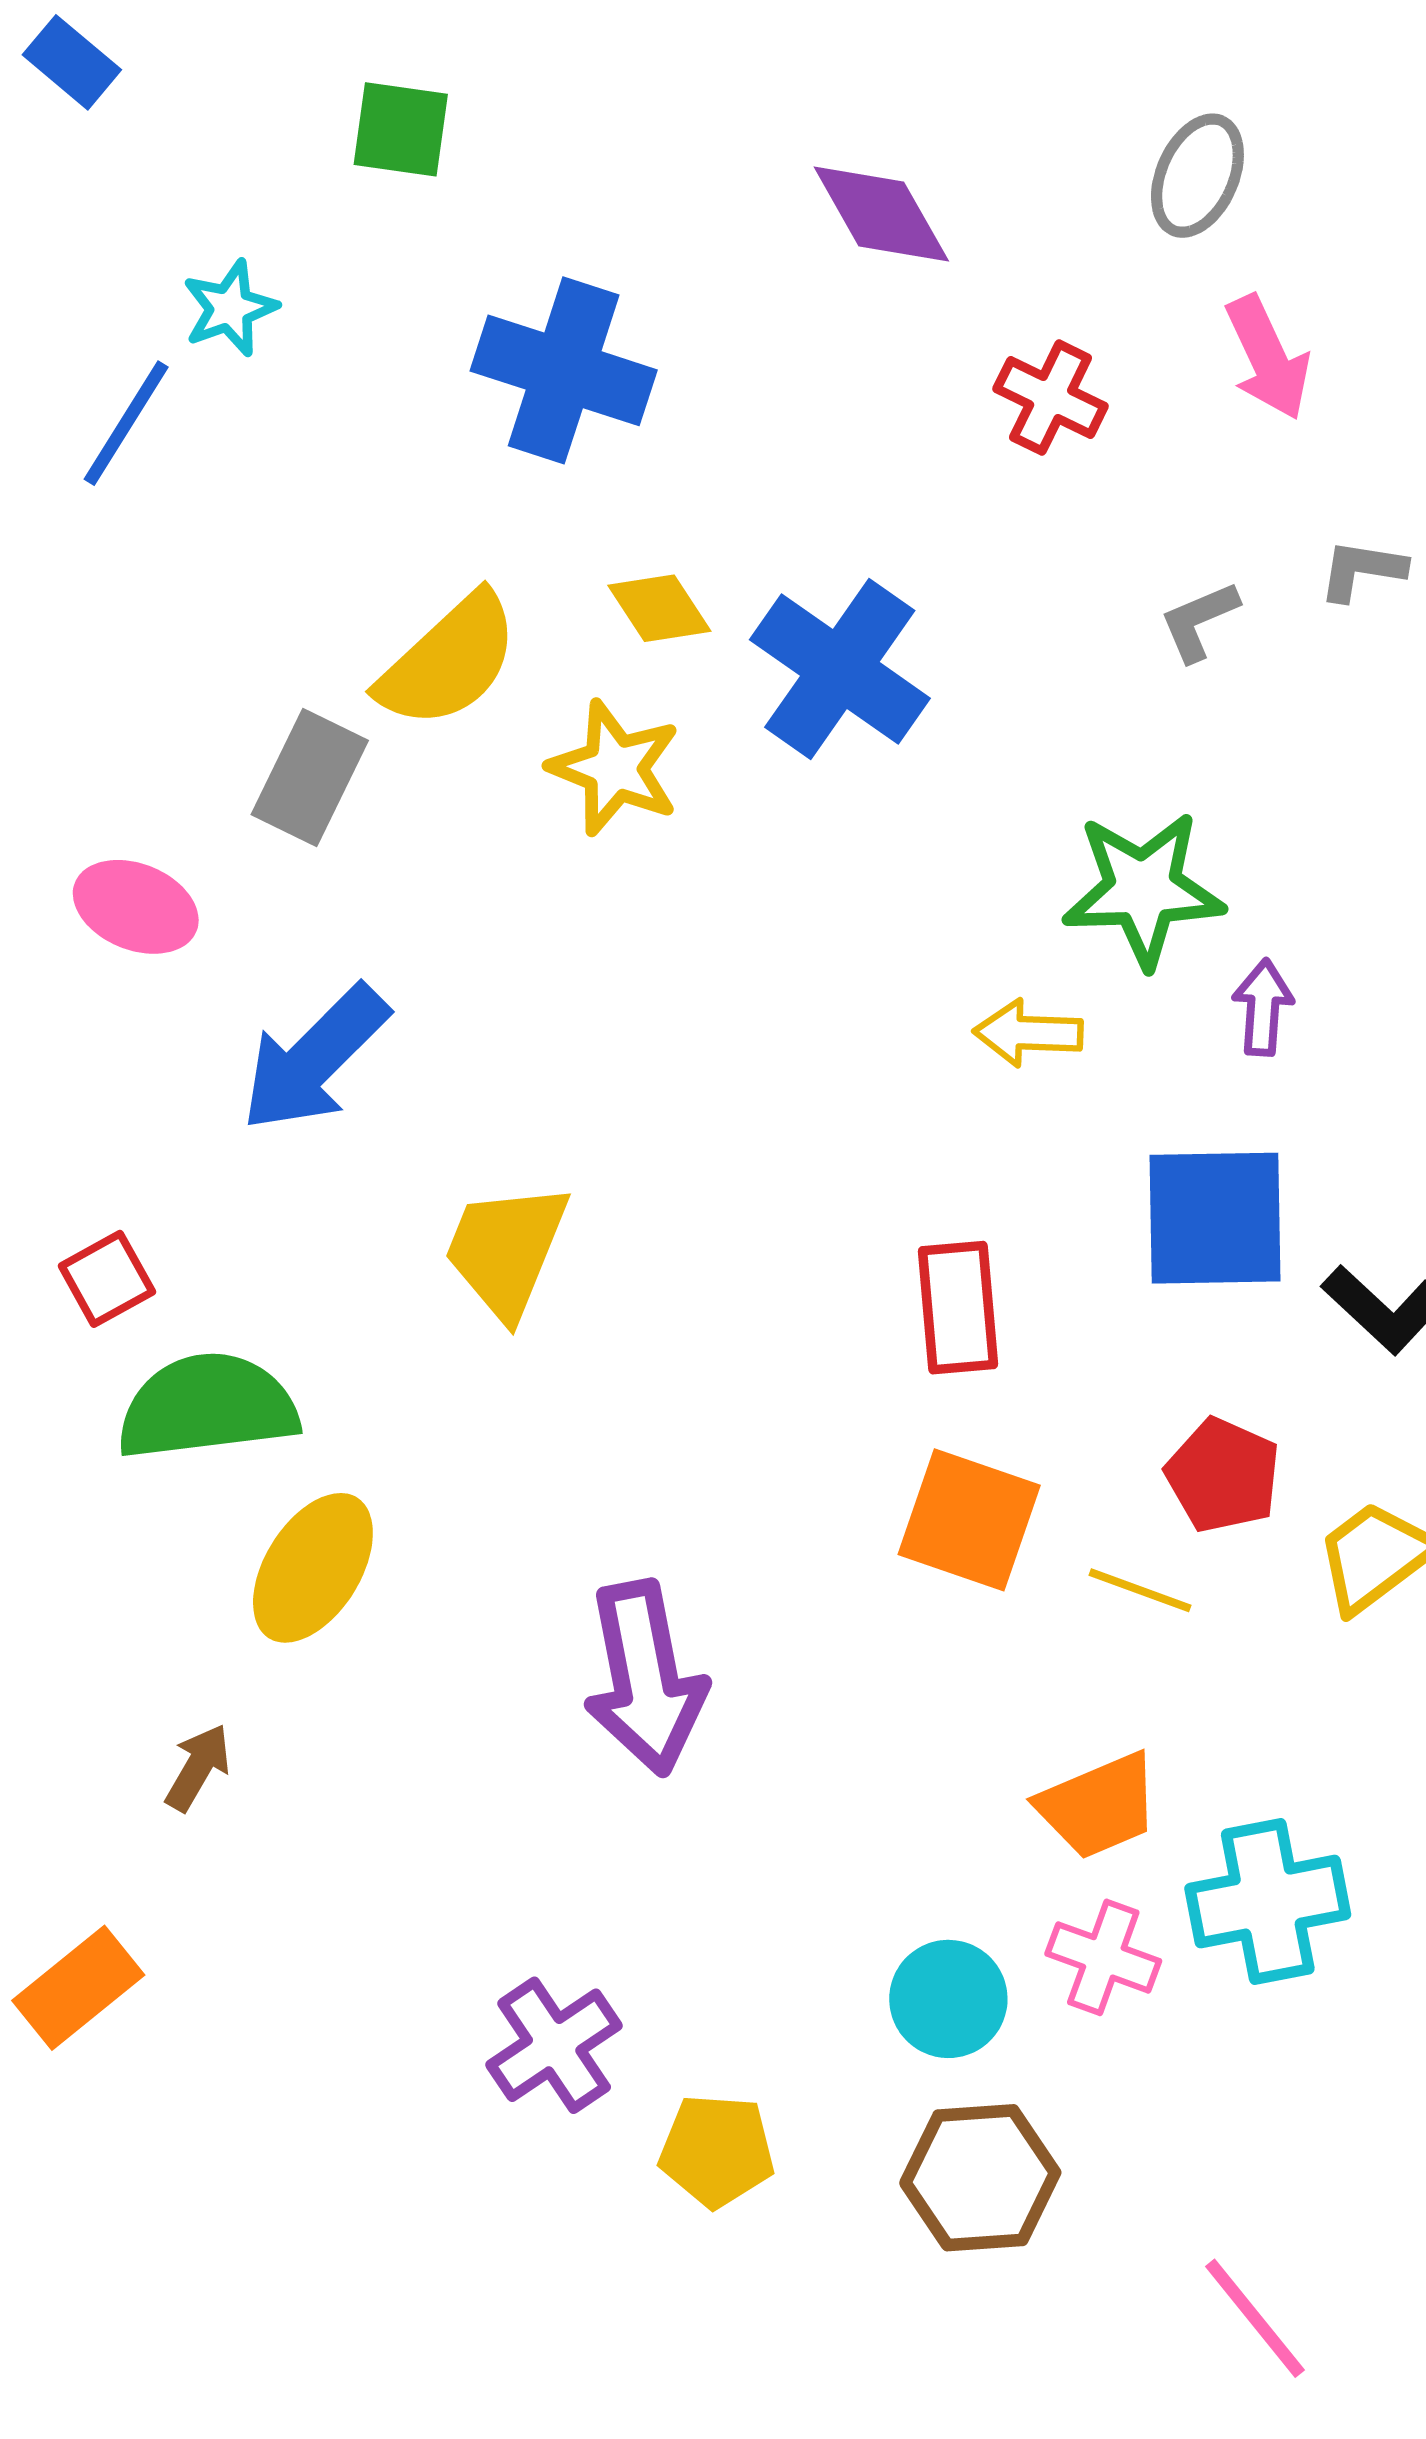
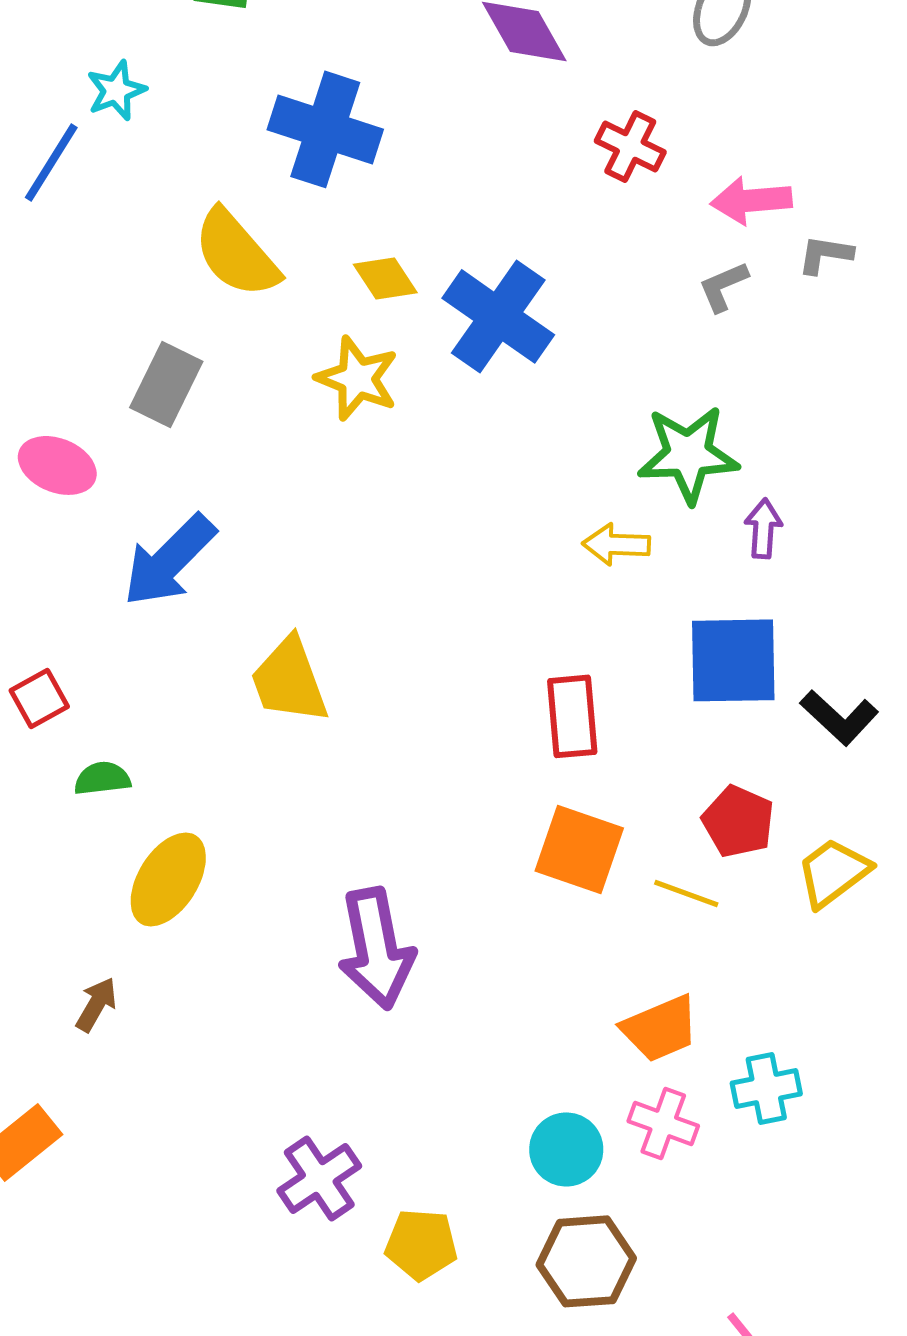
pink arrow: (1268, 358) -> (751, 200), moved, turned 110
yellow semicircle: (449, 661) -> (236, 253), moved, turned 92
yellow trapezoid: (506, 1250) -> (289, 680), turned -42
green semicircle: (208, 1407) -> (102, 778), size x0.5
cyan cross: (1268, 1902) -> (766, 1088), size x0.7

